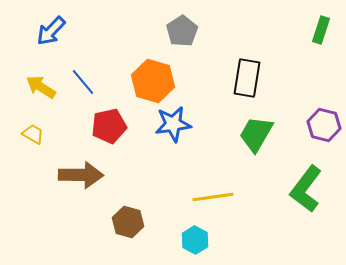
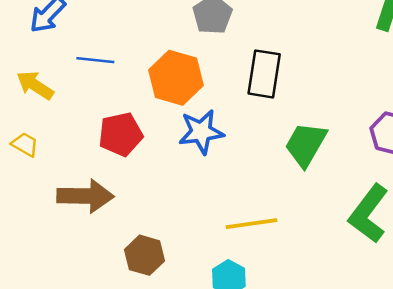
black rectangle: (247, 78) -> (264, 74), moved
blue line: (83, 82) -> (95, 60), moved, turned -44

